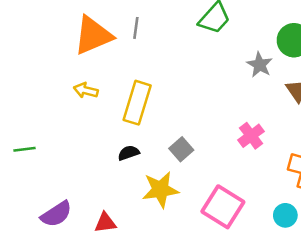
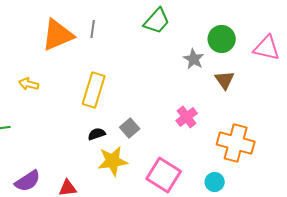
yellow arrow: (86, 90) -> (29, 84), moved
black semicircle: (129, 153) -> (97, 134), moved

